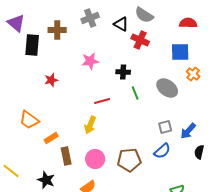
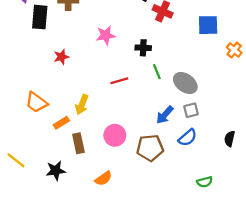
orange cross: (193, 74) -> (234, 50), moved
gray ellipse: (167, 88) -> (185, 83), moved
yellow arrow: (90, 125) -> (82, 105), moved
blue arrow: (188, 131) -> (165, 115), moved
pink circle: (95, 159) -> (115, 135), moved
black star: (46, 180) -> (56, 171), turned -30

